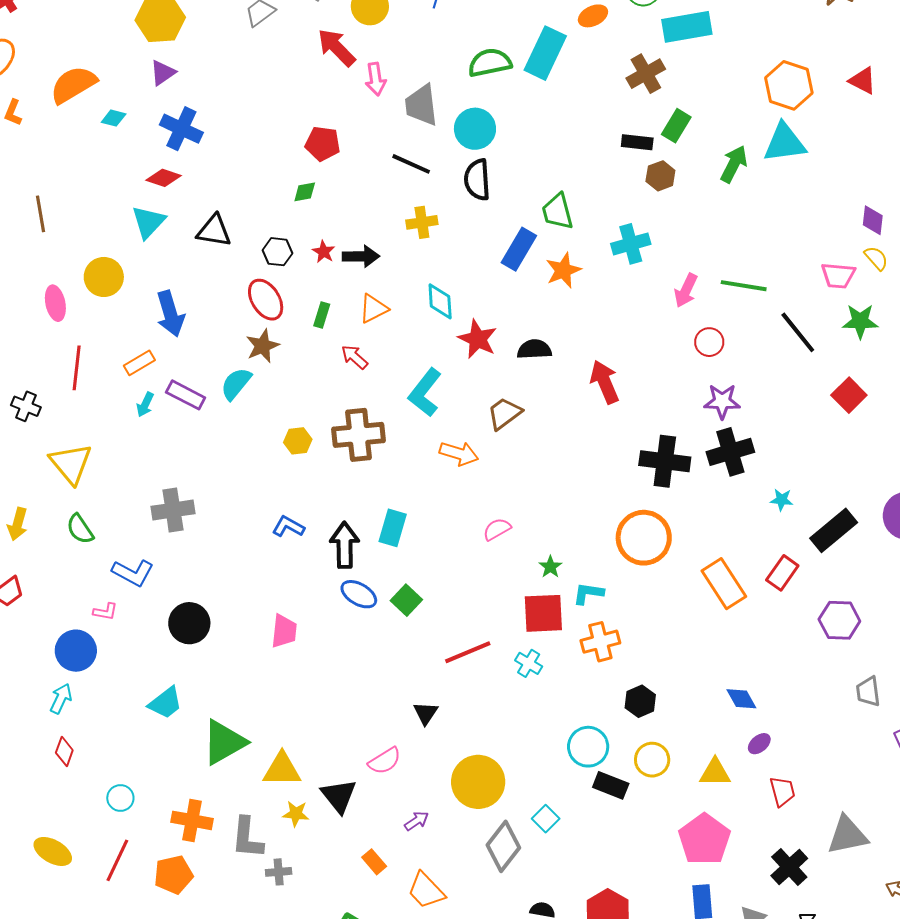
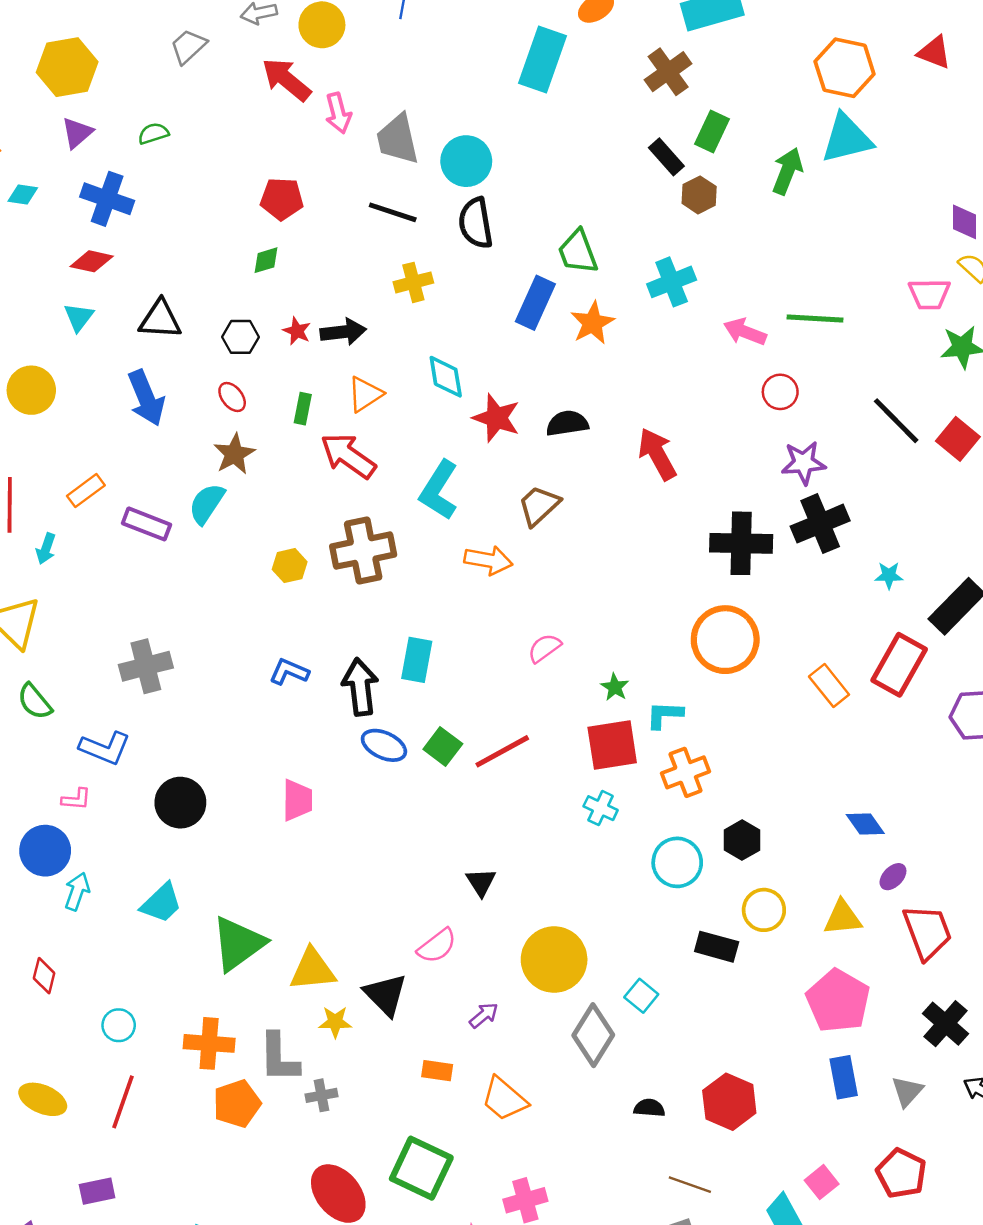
green semicircle: (490, 63) -> (153, 133), moved, size x0.6
black rectangle: (637, 142) -> (666, 157), turned 48
cyan triangle: (148, 222) -> (79, 317), size x0.7
pink arrow: (686, 290) -> (745, 332), turned 92
red ellipse: (266, 300) -> (232, 397), size x0.6
blue arrow: (170, 314) -> (146, 398), moved
black line: (798, 332) -> (896, 421), moved
red arrow: (354, 357) -> (348, 456), size x1.6
cyan arrow: (145, 405) -> (46, 549), moved
red rectangle: (782, 573) -> (899, 665), size x1.4
orange rectangle: (724, 584) -> (829, 685), size x0.7
red line: (468, 652) -> (502, 751), moved
cyan arrow: (61, 699) -> (77, 891), moved
cyan circle: (588, 747) -> (677, 862), moved
red trapezoid: (782, 791) -> (927, 932), size x1.5
orange rectangle: (374, 862) -> (437, 1071), turned -35
orange pentagon: (174, 875) -> (237, 1104), moved

